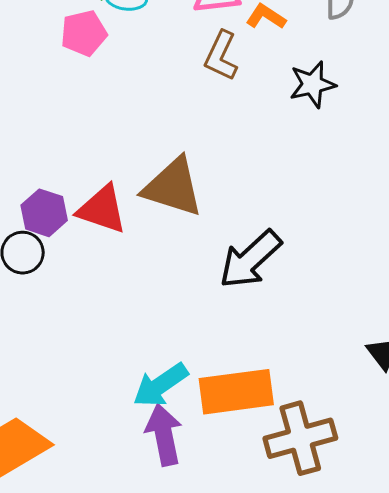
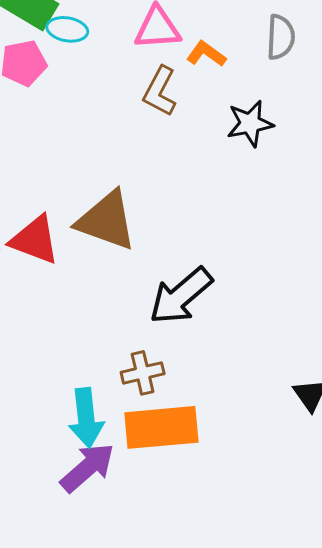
cyan arrow: (160, 385) -> (86, 418), turned -64
purple arrow: (164, 435) -> (87, 468), turned 58
brown cross: (300, 438) -> (143, 373), moved, size x0.6

